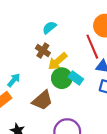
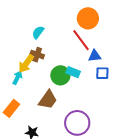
yellow arrow: (58, 61) -> (26, 64), moved
cyan arrow: (14, 80) -> (17, 78), moved

